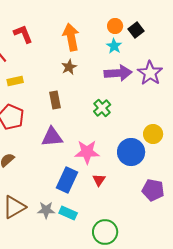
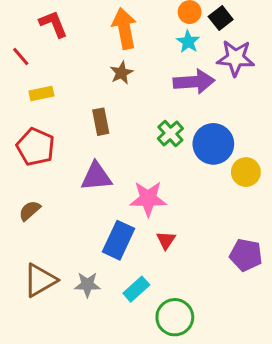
purple star: (150, 73) -> (236, 58), moved, turned -30
blue circle: (131, 152) -> (213, 144), moved
cyan rectangle: (68, 213) -> (136, 289), moved, turned -66

